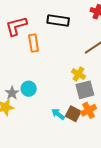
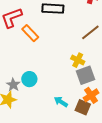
orange rectangle: (34, 43) -> (30, 33), turned -30
brown square: (73, 114) -> (83, 107), moved

